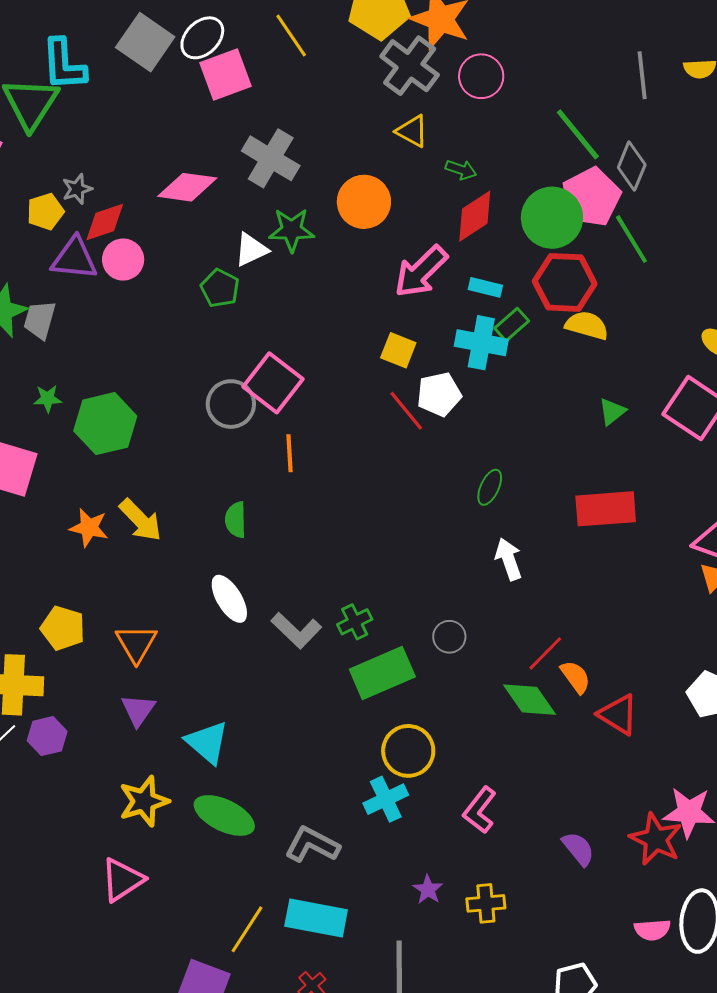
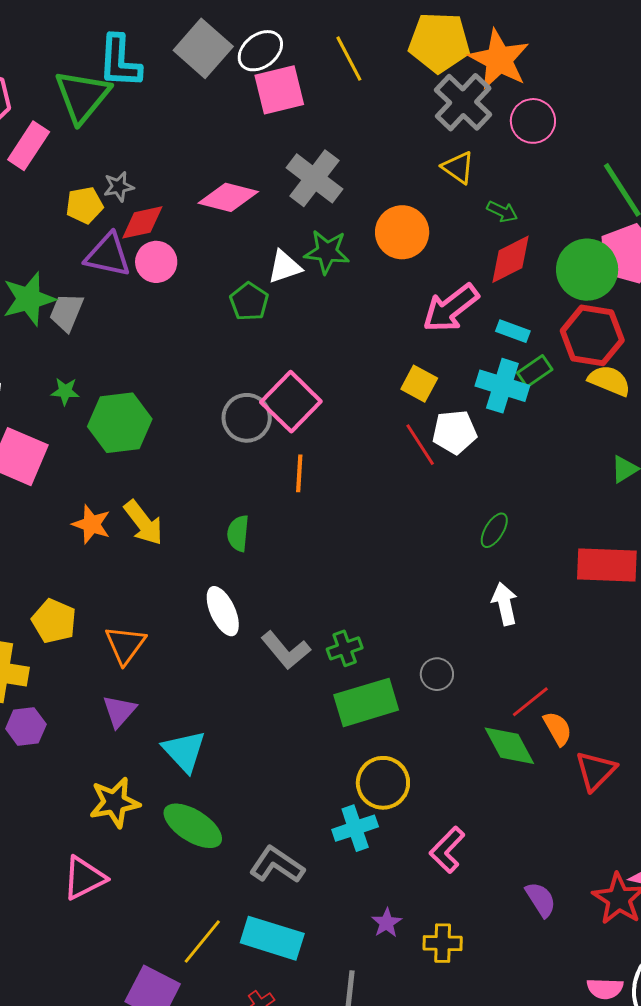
red triangle: (618, 714) -> (596, 771), turned 36

